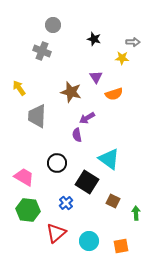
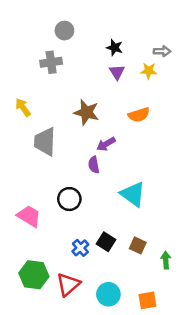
gray cross: (42, 51) -> (51, 62), turned -30
purple triangle: (96, 77) -> (117, 72), moved
black square: (87, 182) -> (106, 242), moved, size x0.7
green hexagon: (28, 210) -> (34, 275), moved

